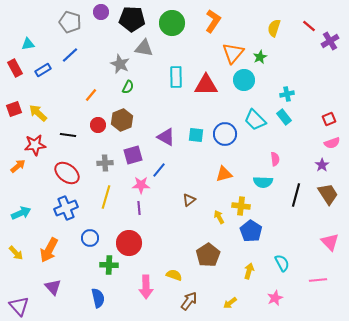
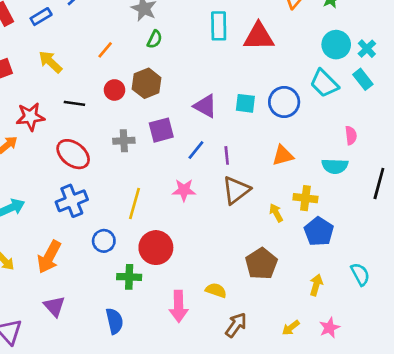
cyan circle: (244, 80) -> (336, 45), moved
cyan cross: (287, 94) -> (367, 49), turned -32
yellow arrow: (38, 113) -> (50, 62), moved
pink star: (141, 185) -> (184, 190), moved
yellow line: (106, 197) -> (135, 203), moved
brown triangle: (189, 200) -> (236, 190), size x1.6
purple line: (139, 208) -> (227, 155), moved
pink star: (275, 298) -> (329, 328), moved

